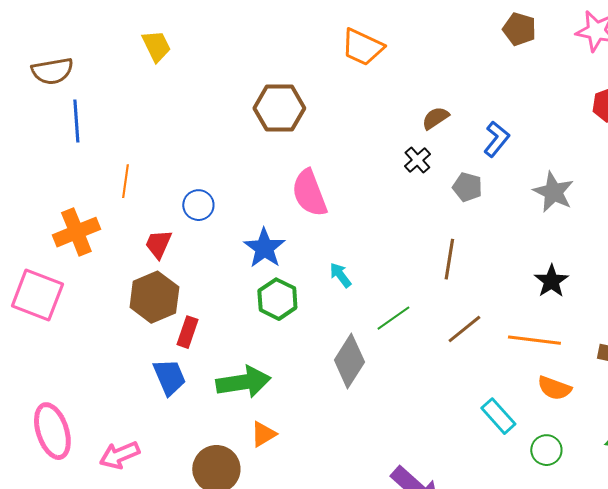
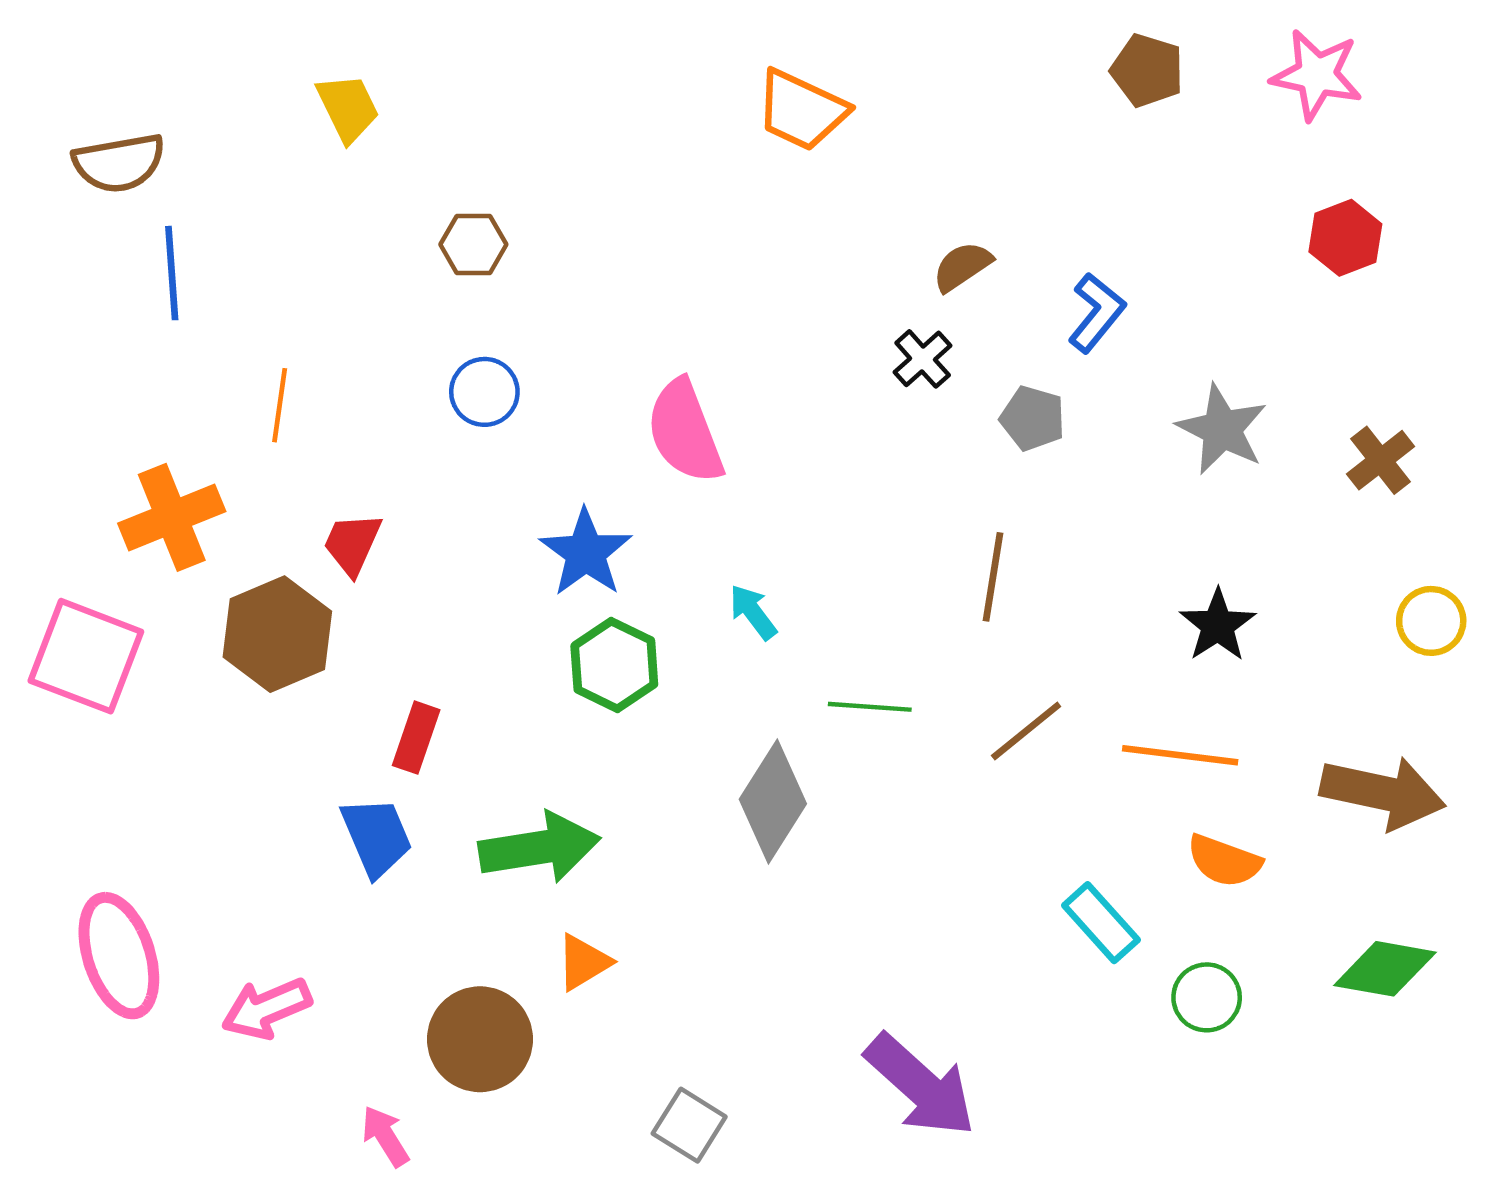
brown hexagon: (279, 108) -> (473, 244), moved, size x0.6
blue circle: (198, 205) -> (484, 392), moved
brown hexagon: (154, 297) -> (277, 634), moved
green line: (393, 318) -> (870, 707), turned 39

